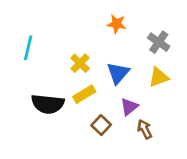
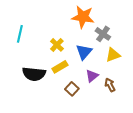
orange star: (117, 24) -> (83, 17), size x1.6
gray cross: (159, 42) -> (103, 34), moved
brown arrow: (145, 129) -> (110, 85), moved

